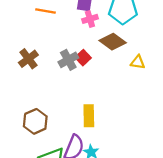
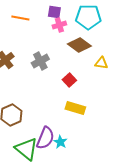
red square: (83, 58) -> (69, 80), moved
yellow rectangle: (89, 116) -> (75, 108), moved, turned -72

